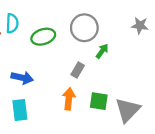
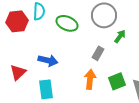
green ellipse: (43, 37) -> (67, 23), turned 40
green square: (99, 101) -> (117, 81), turned -30

